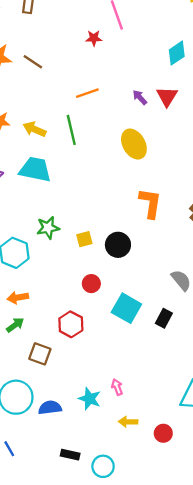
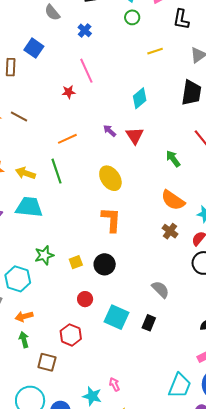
purple arrow: (140, 97) -> (110, 131), moved
orange L-shape: (150, 203) -> (111, 220), moved
green arrow: (15, 325) -> (24, 340), turned -63

